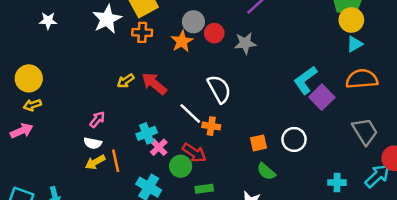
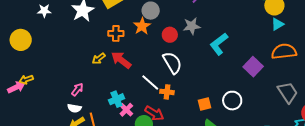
white star: (48, 21) -> (44, 11), moved
orange cross: (142, 32) -> (116, 33), moved
red circle: (214, 33) -> (170, 35), moved
yellow circle: (29, 78) -> (21, 40), moved
cyan L-shape: (305, 80) -> (219, 44), moved
pink arrow: (22, 131) -> (16, 87), moved

